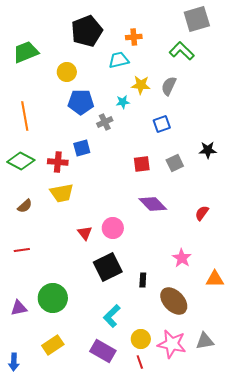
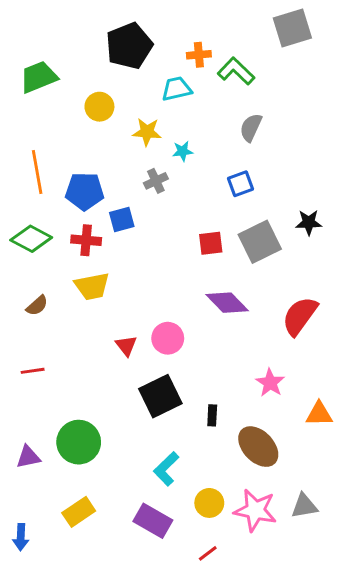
green L-shape: (182, 51) -> (236, 71), moved
yellow star: (141, 85) -> (147, 132), moved
blue pentagon: (81, 102) -> (85, 191), moved
gray square: (175, 163) -> (260, 242), size x1.6
red semicircle: (202, 213) -> (300, 316), size x1.8
red line: (140, 362) -> (208, 553), moved, turned 72

